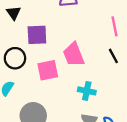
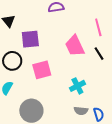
pink trapezoid: (74, 55) -> (75, 46), moved
cyan cross: (87, 91) -> (77, 86), turned -35

